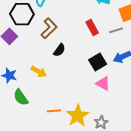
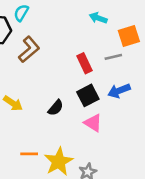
red rectangle: (92, 28) -> (84, 63), moved
black semicircle: (59, 50) -> (56, 108), moved

